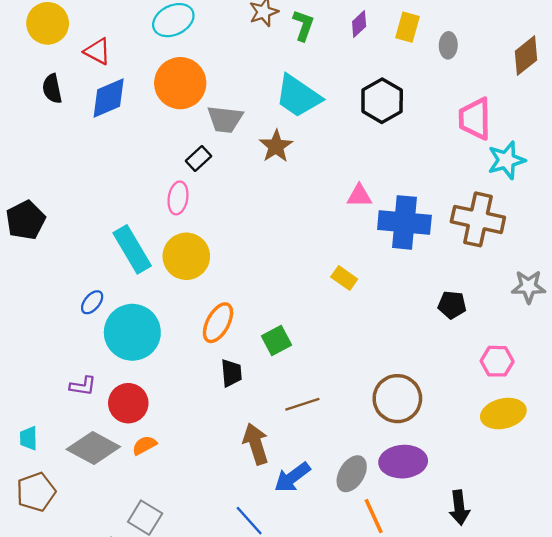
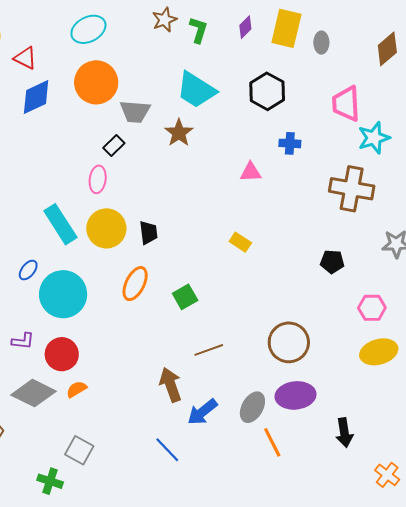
yellow rectangle: (408, 27) -> (286, 28), size x1.5
blue cross: (404, 222) -> (290, 143), moved, size x0.5
black trapezoid: (231, 373) -> (148, 233), moved

